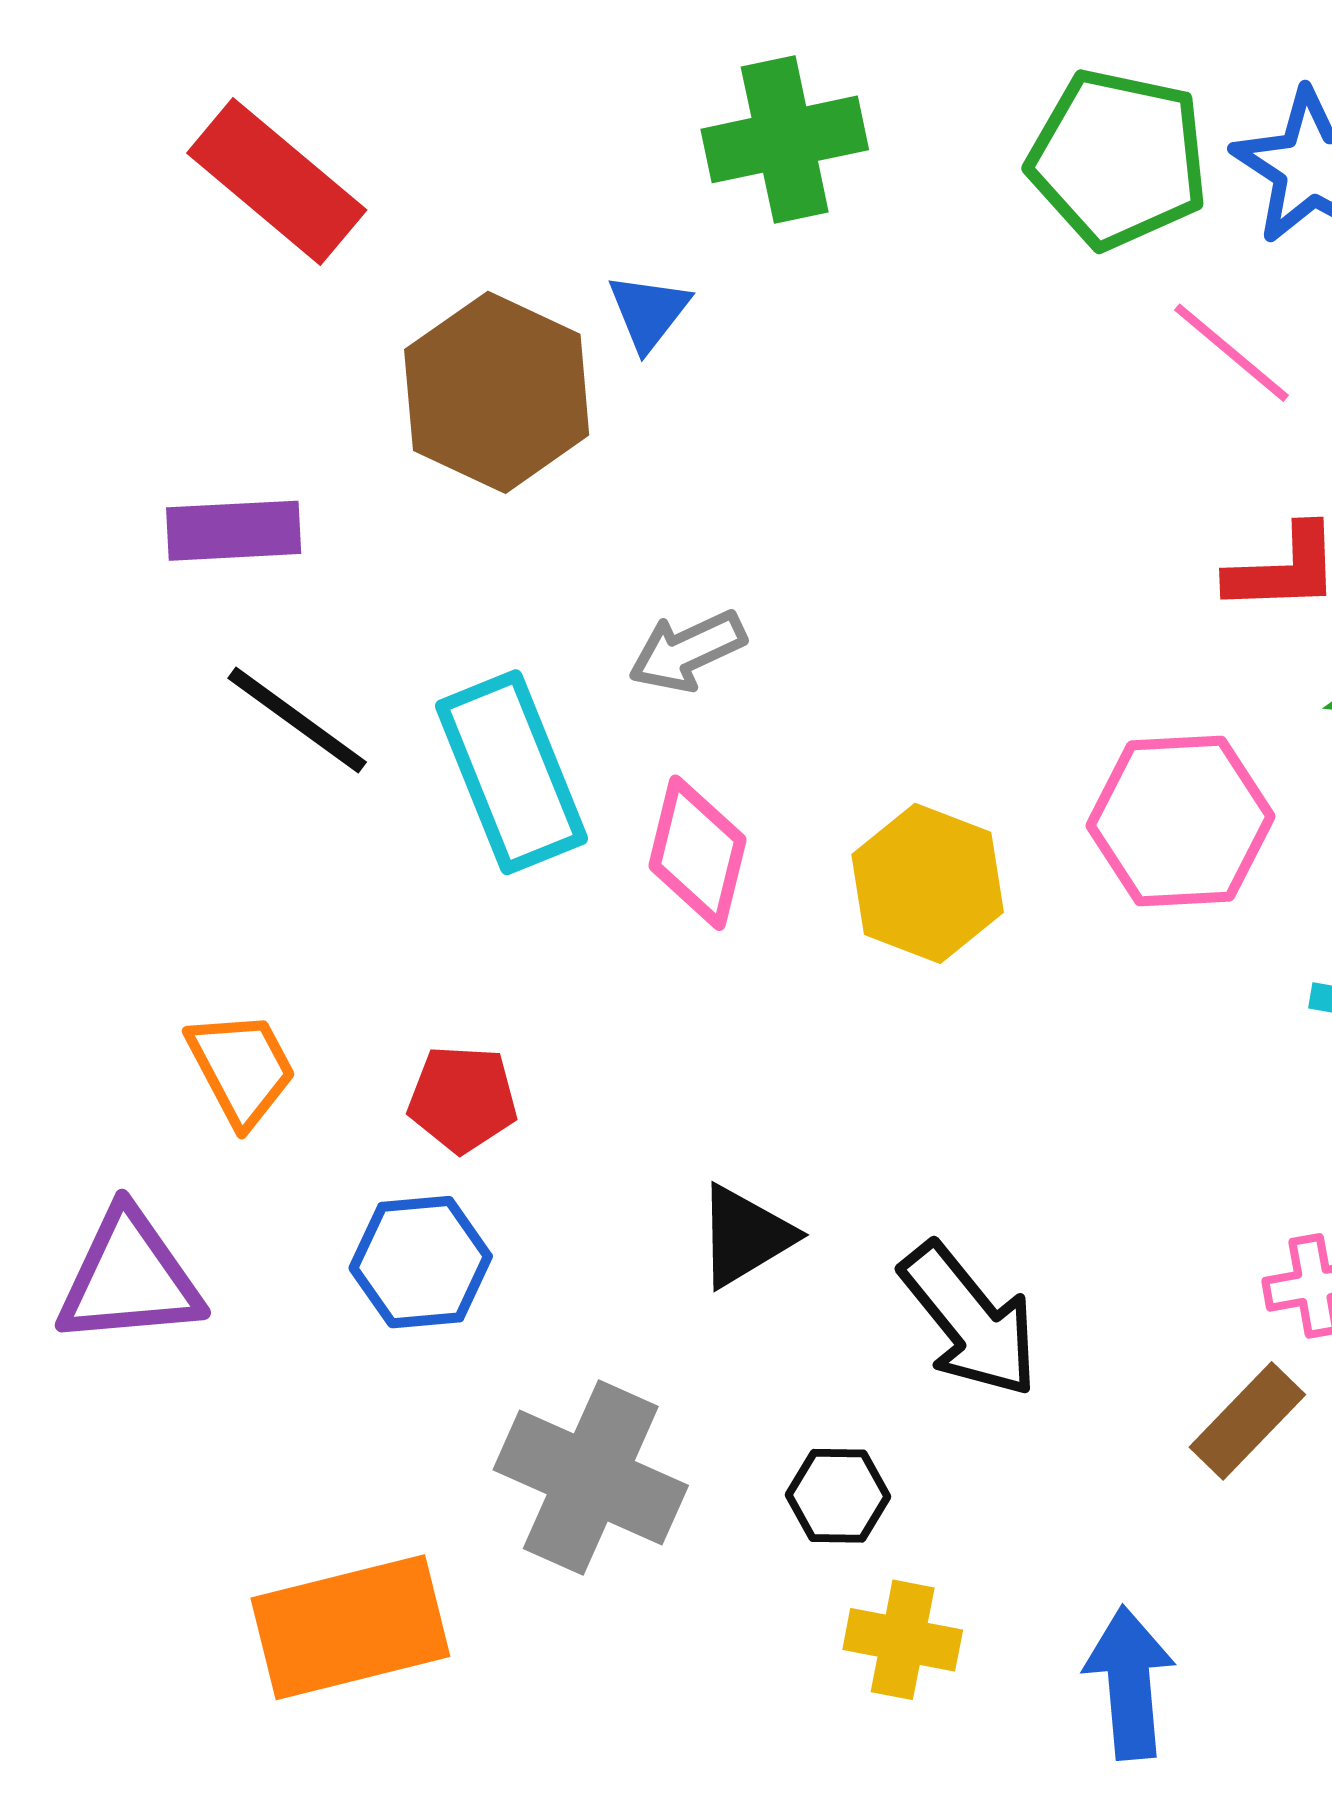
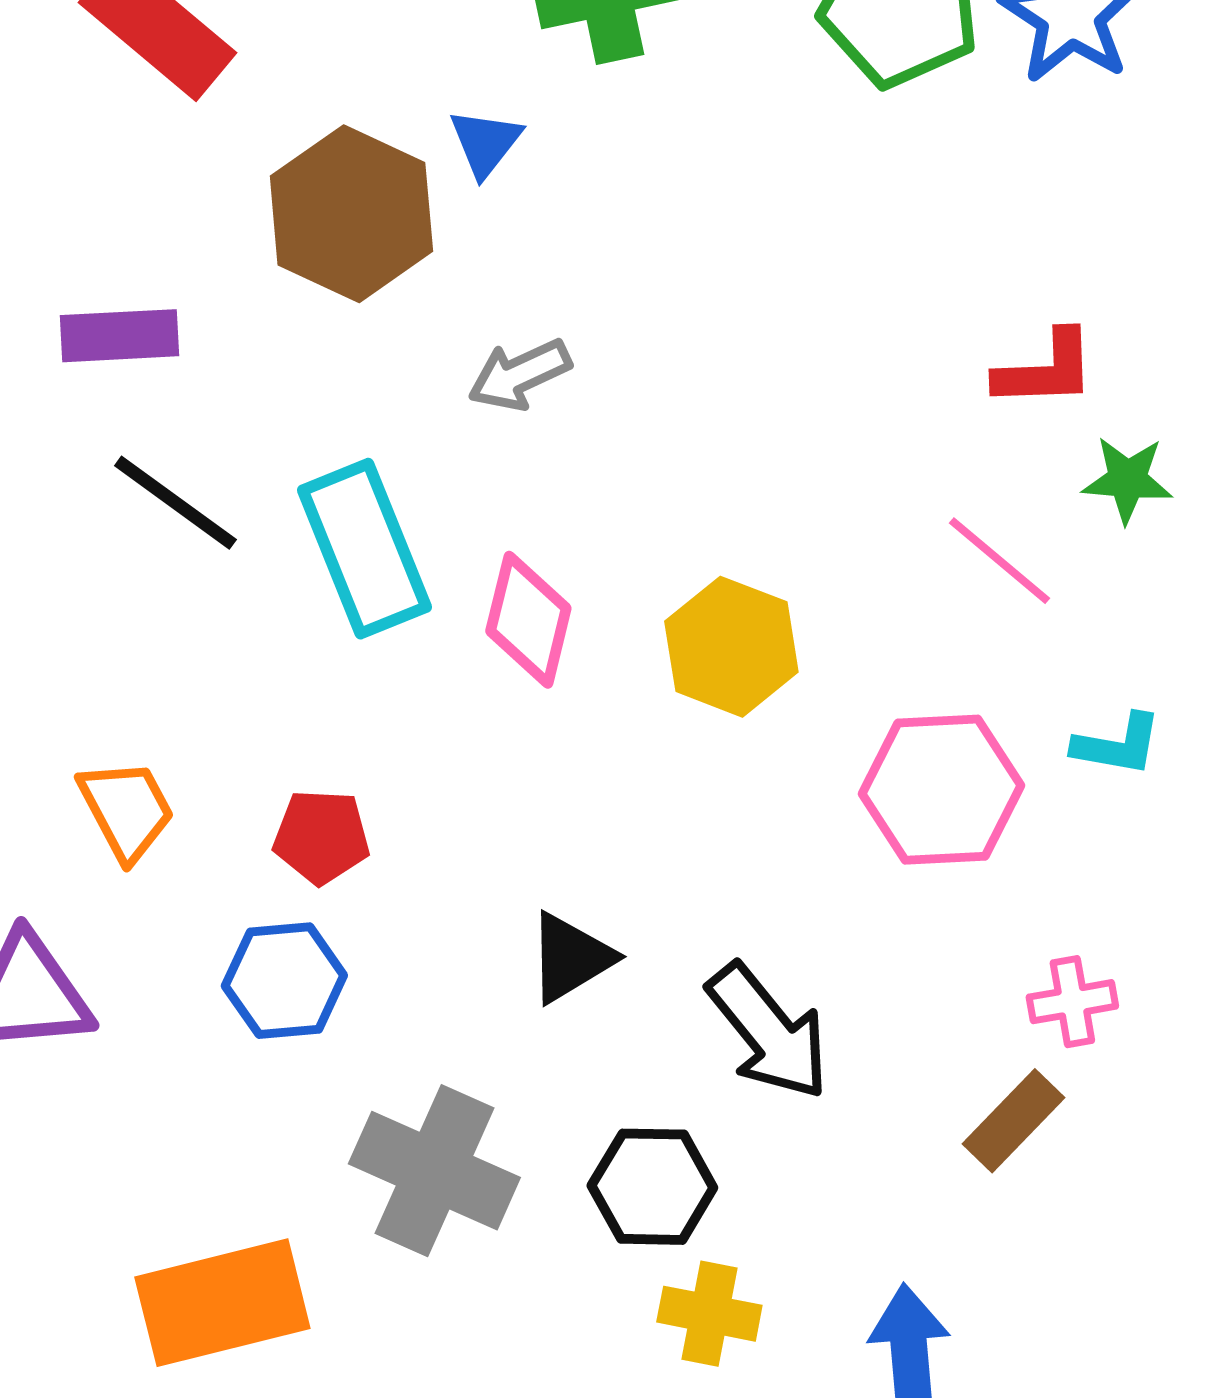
pink line: (1232, 353) -> (999, 561), moved
gray arrow: (687, 651) -> (519, 375), moved
pink hexagon: (1180, 821) -> (941, 790), moved
black hexagon: (838, 1496) -> (652, 1187), size x1.4

